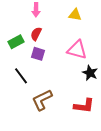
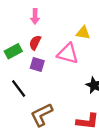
yellow triangle: (75, 15) -> (83, 33), moved
pink triangle: (77, 50) -> (68, 54), moved

